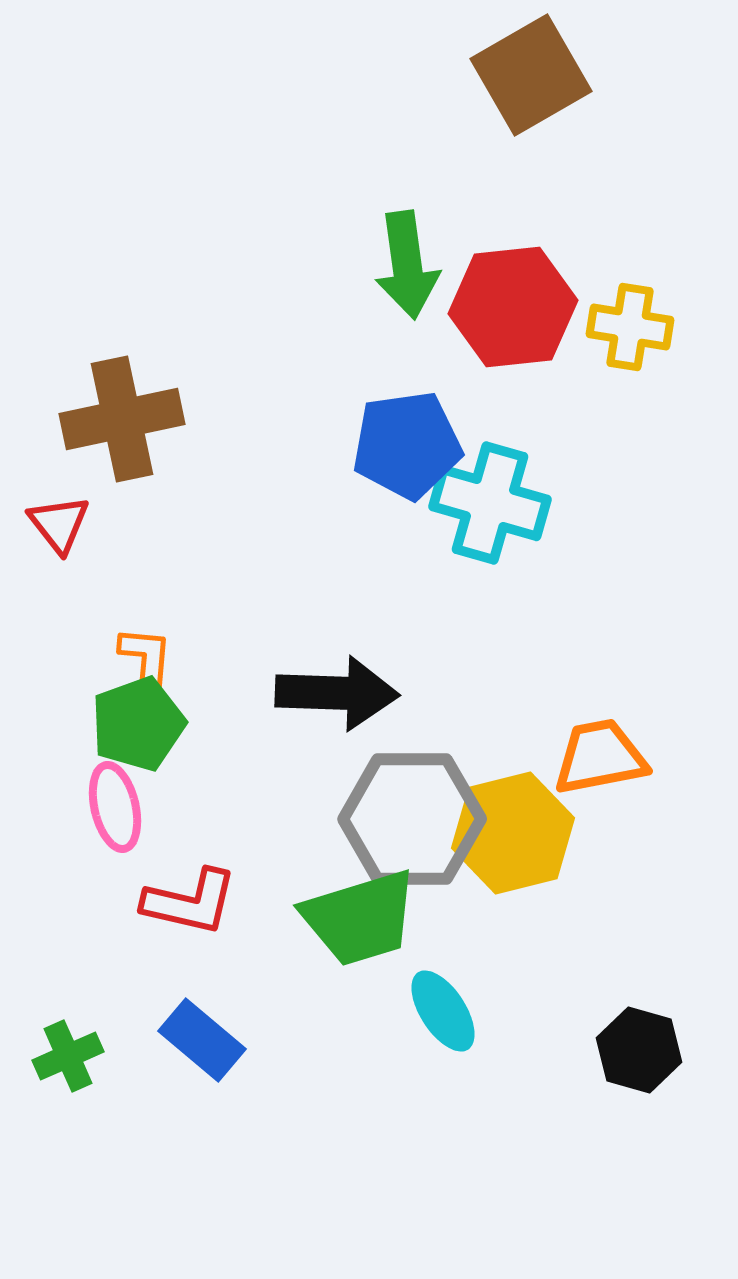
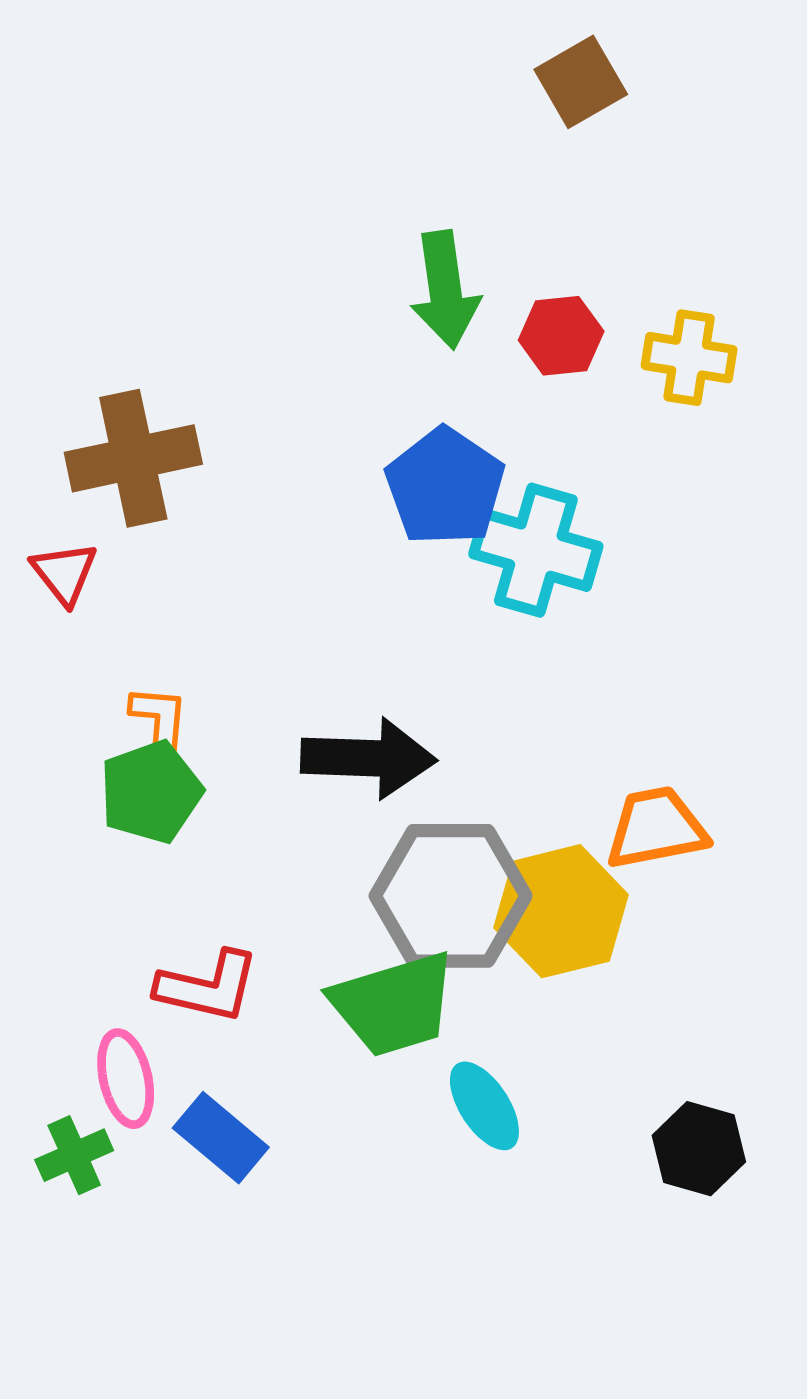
brown square: (531, 75) -> (581, 82), size x0.7
red hexagon: (513, 307) -> (561, 336), size x0.6
blue pentagon: (407, 445) -> (445, 487), turned -30
pink ellipse: (115, 807) -> (126, 1079), moved

